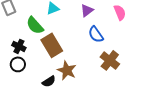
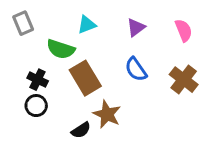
green semicircle: (35, 25) -> (61, 49), turned -30
blue semicircle: (96, 34) -> (136, 69), moved
brown cross: (110, 60) -> (184, 80), moved

